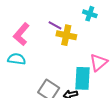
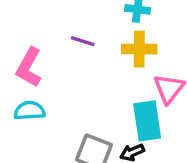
yellow cross: (66, 35) -> (139, 49), moved

